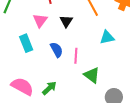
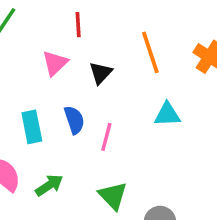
cyan rectangle: (26, 43) -> (32, 127), moved
green triangle: (92, 75) -> (113, 196), moved

